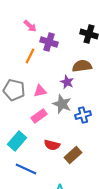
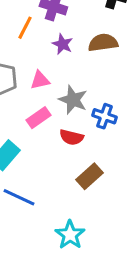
purple star: (67, 82) -> (62, 44), moved
blue cross: (83, 115) -> (104, 116), turned 35
red semicircle: (52, 145) -> (71, 137), moved

